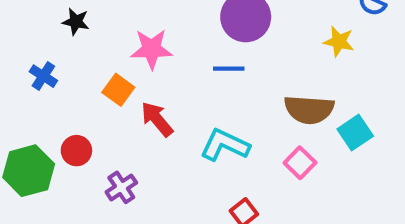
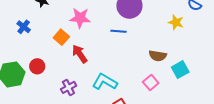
brown semicircle: (309, 109) -> (158, 56), size x0.7
cyan L-shape: (225, 145) -> (105, 82), moved
purple cross: (121, 187) -> (68, 87), moved

